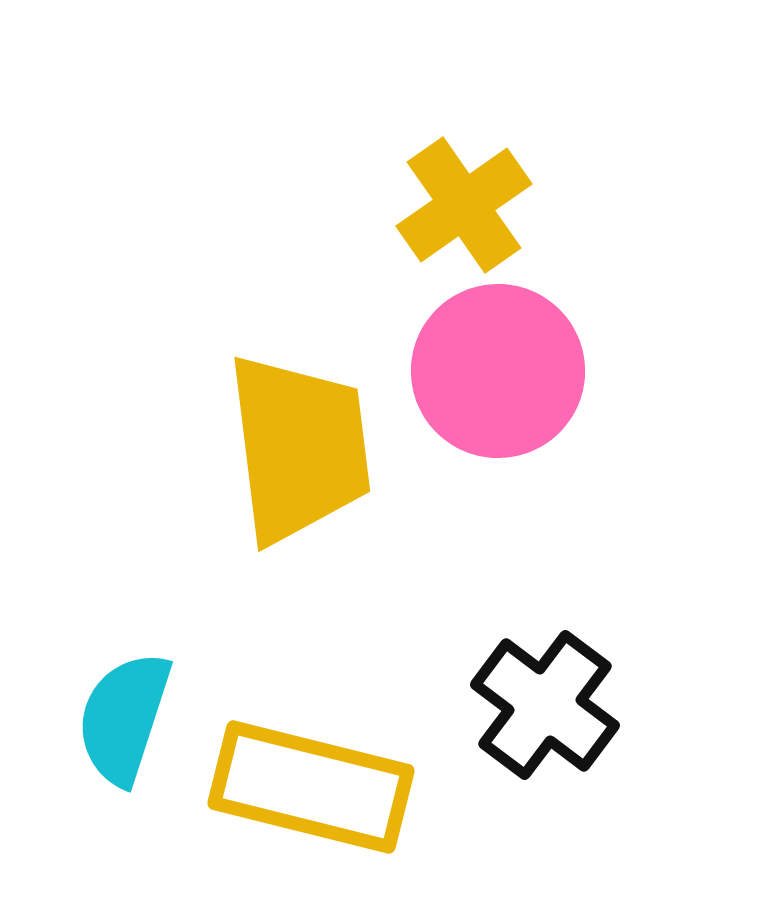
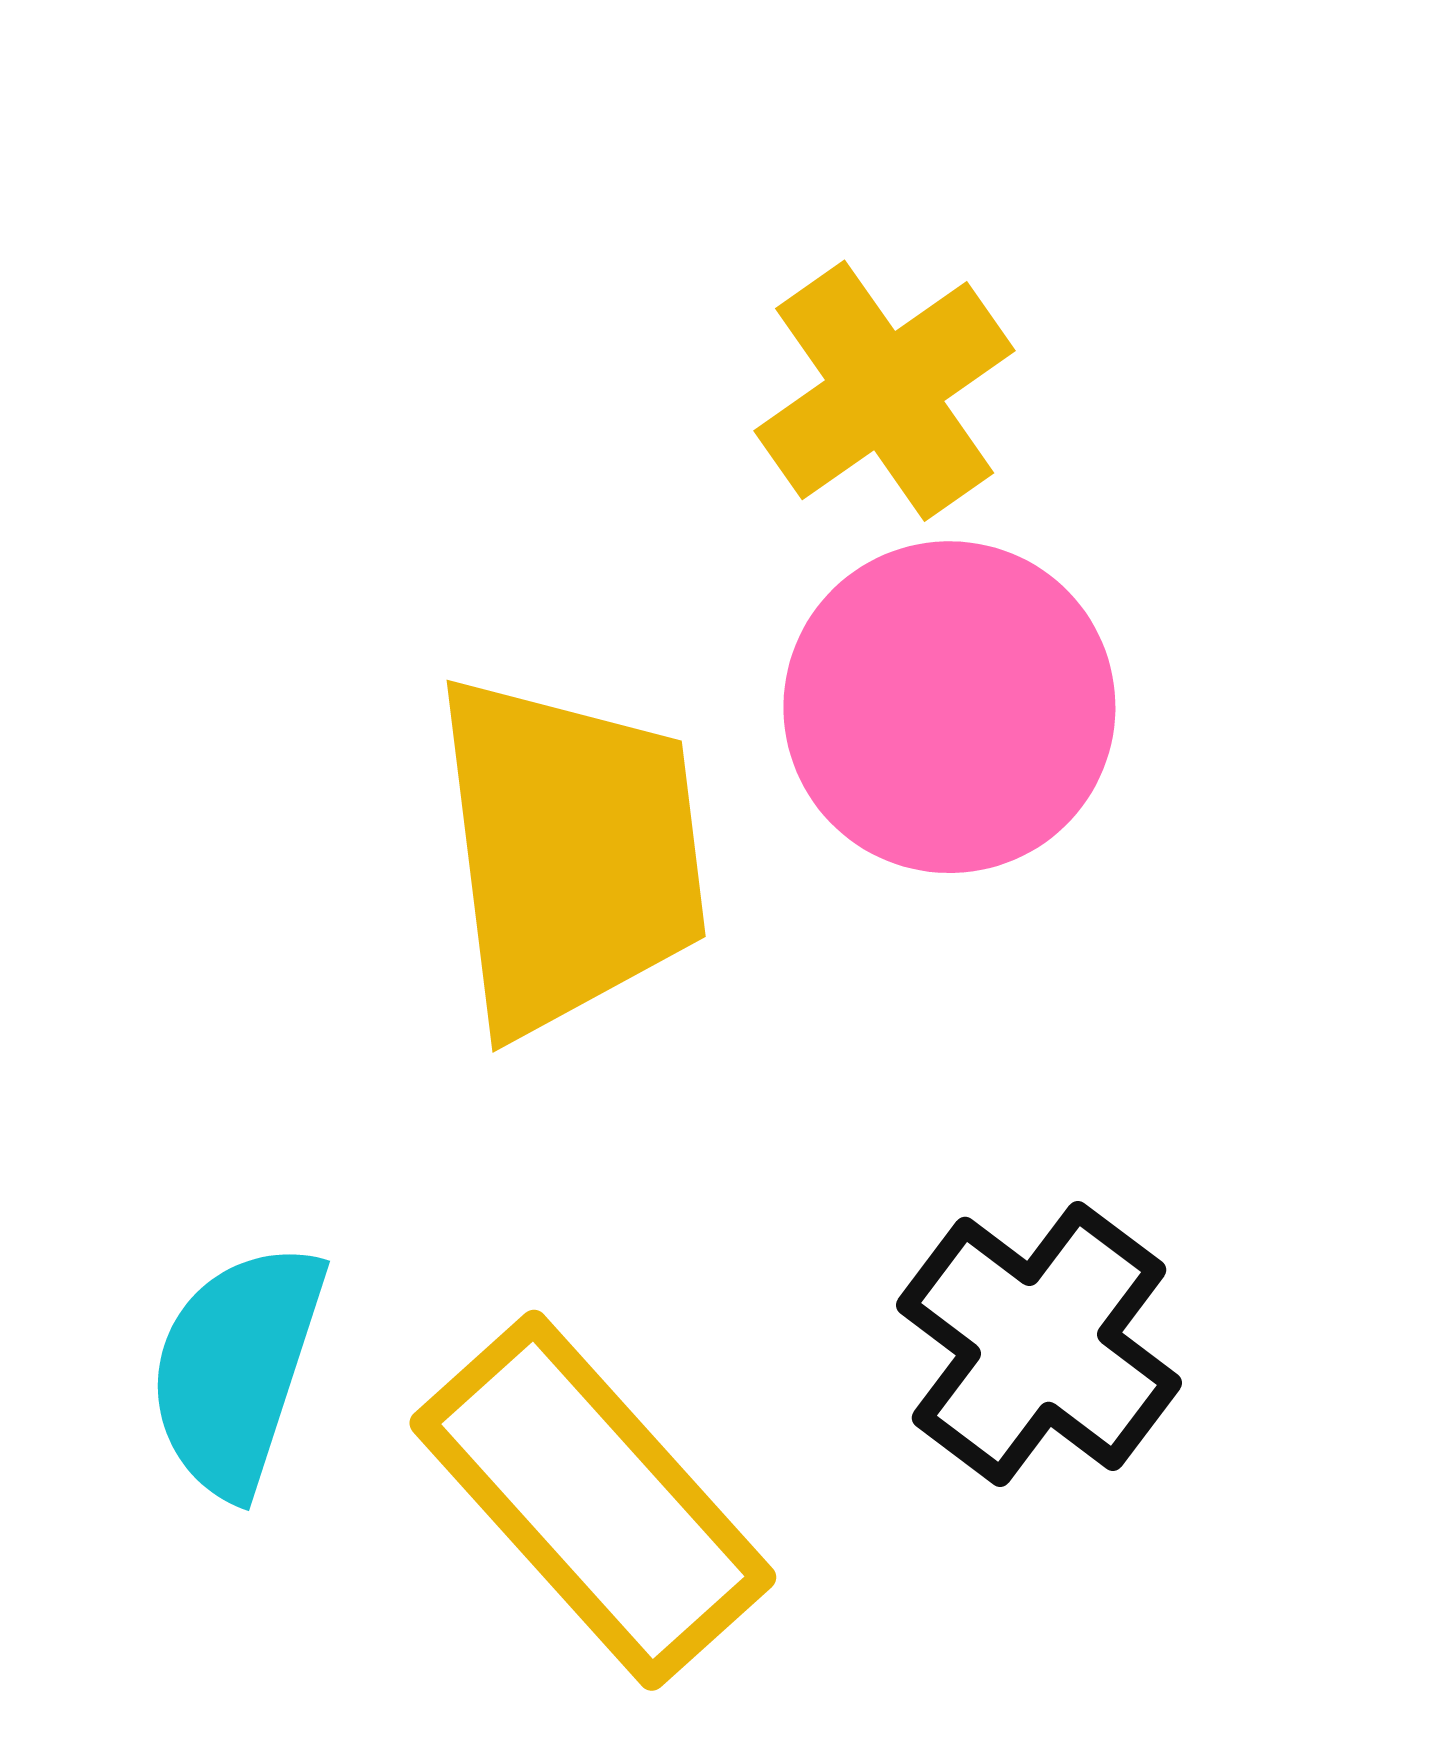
yellow rectangle: (311, 787) -> (593, 1500), turned 34

